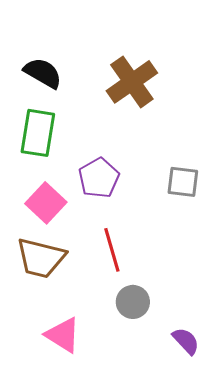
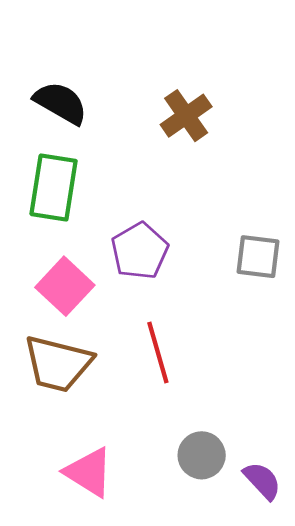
brown cross: (132, 82) -> (186, 116), size x0.7
gray circle: (133, 302) -> (202, 455), moved

